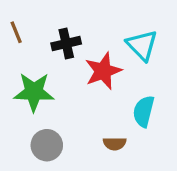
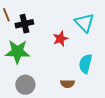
black cross: (66, 44) -> (24, 24), moved
red star: (103, 71) -> (60, 39), size x0.7

